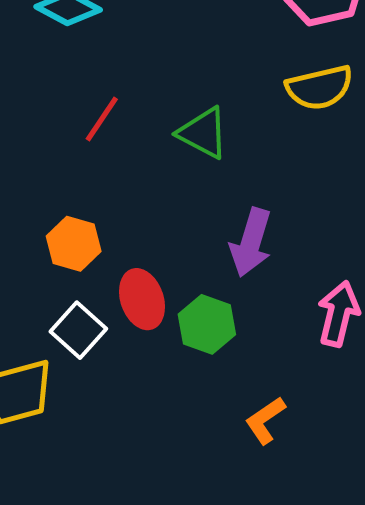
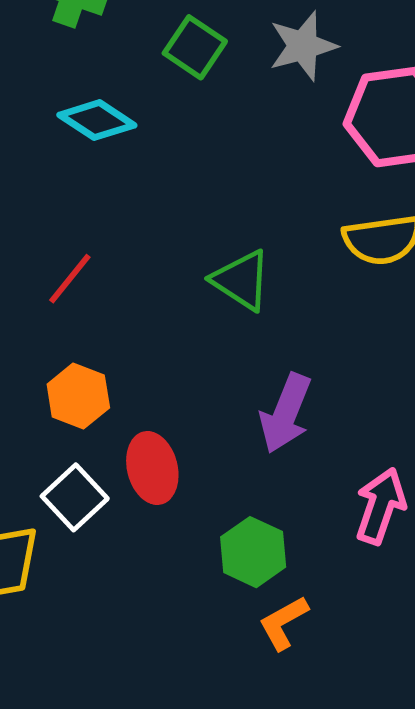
red line: (102, 119) -> (70, 279), moved
green hexagon: (207, 324) -> (253, 552), moved

